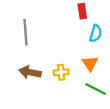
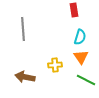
cyan semicircle: (96, 33) -> (80, 37), moved
brown arrow: (30, 72) -> (25, 77), moved

